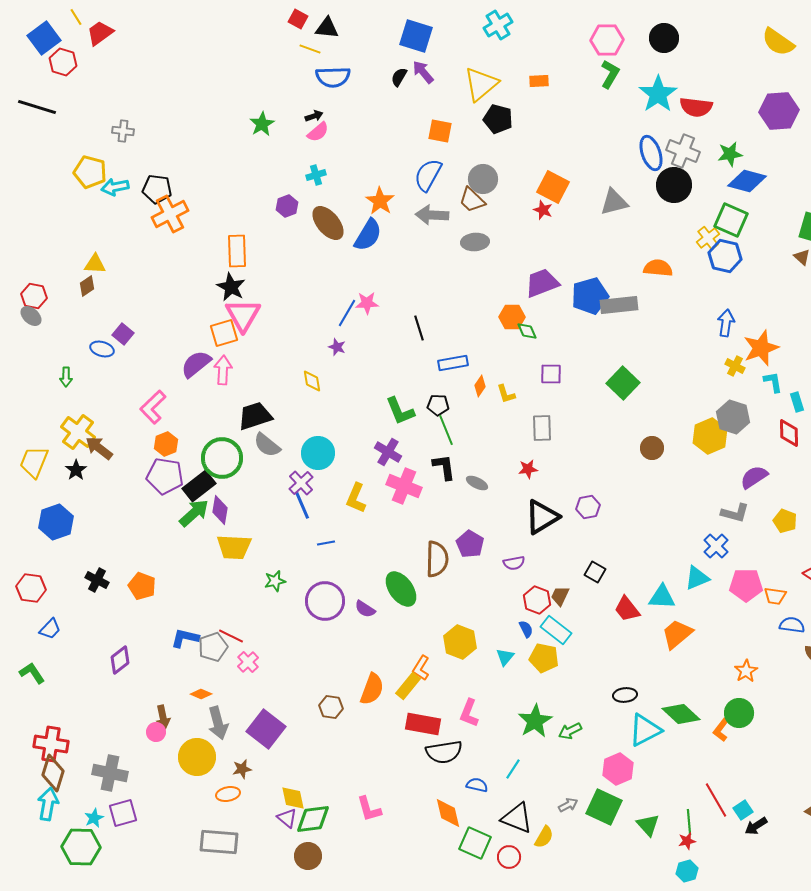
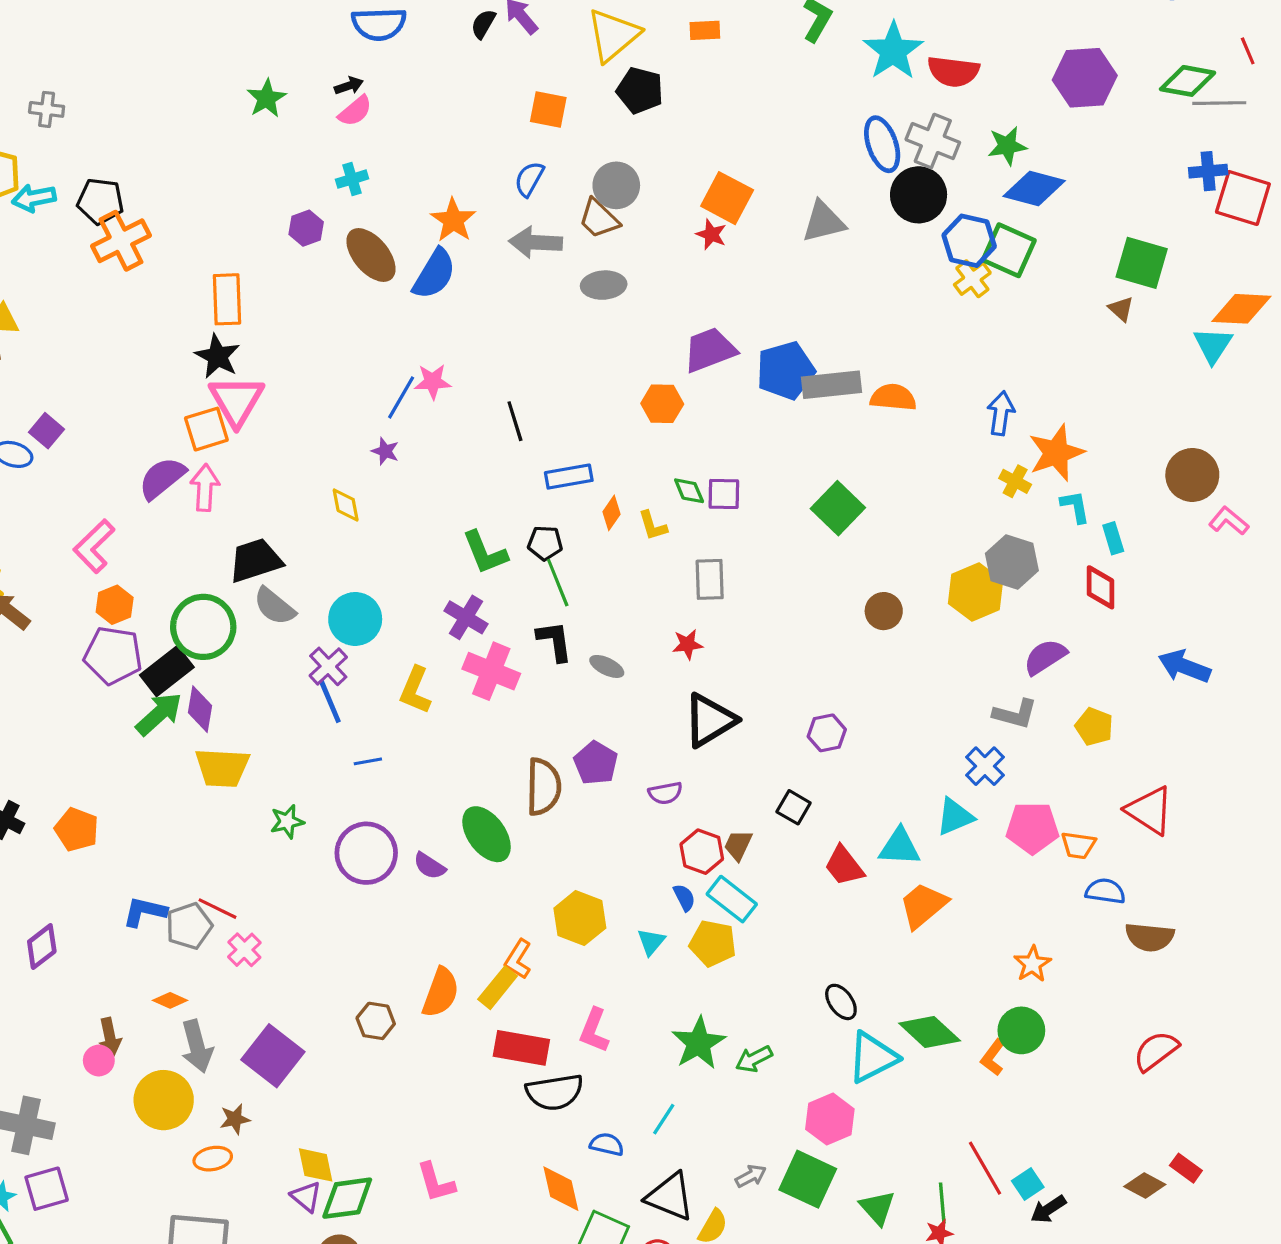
blue semicircle: (428, 175) -> (529, 179), size x0.7
blue hexagon: (725, 256) -> (969, 241), moved
orange semicircle: (658, 268) -> (893, 397), moved
green diamond: (527, 331) -> (689, 491), moved
purple hexagon: (588, 507) -> (827, 733), moved
black ellipse: (625, 695) -> (841, 1002), turned 60

